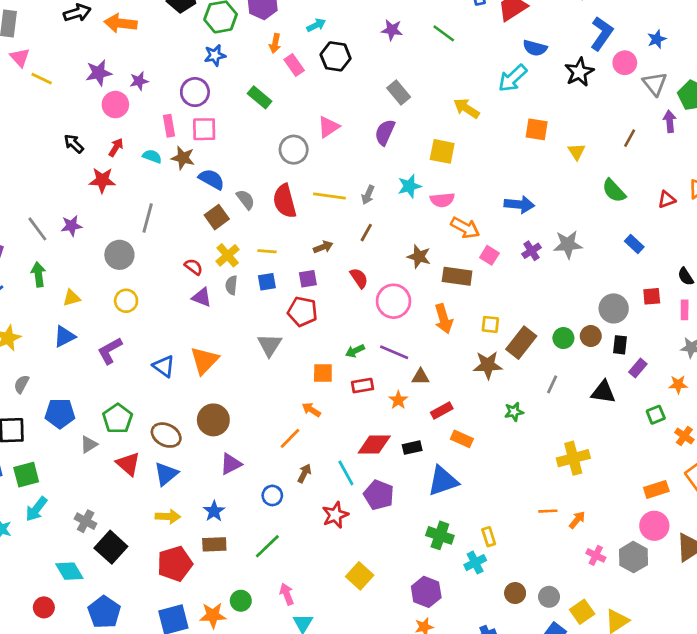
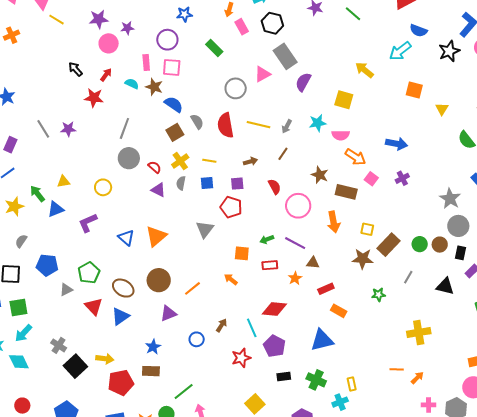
gray rectangle: (399, 93) -> (285, 56), moved, size x1.4
gray star: (568, 244) -> (450, 199), moved, turned 30
gray circle: (119, 255) -> (129, 158), moved
green arrow: (38, 275) -> (37, 194), moved, turned -36
orange line: (290, 438) -> (192, 288), moved
black rectangle: (412, 448) -> (284, 376), moved
yellow arrow: (168, 516) -> (105, 359), moved
green line: (267, 546) -> (184, 392), moved
pink cross: (596, 555) -> (429, 405), turned -32
cyan diamond: (69, 571) -> (19, 362), moved

